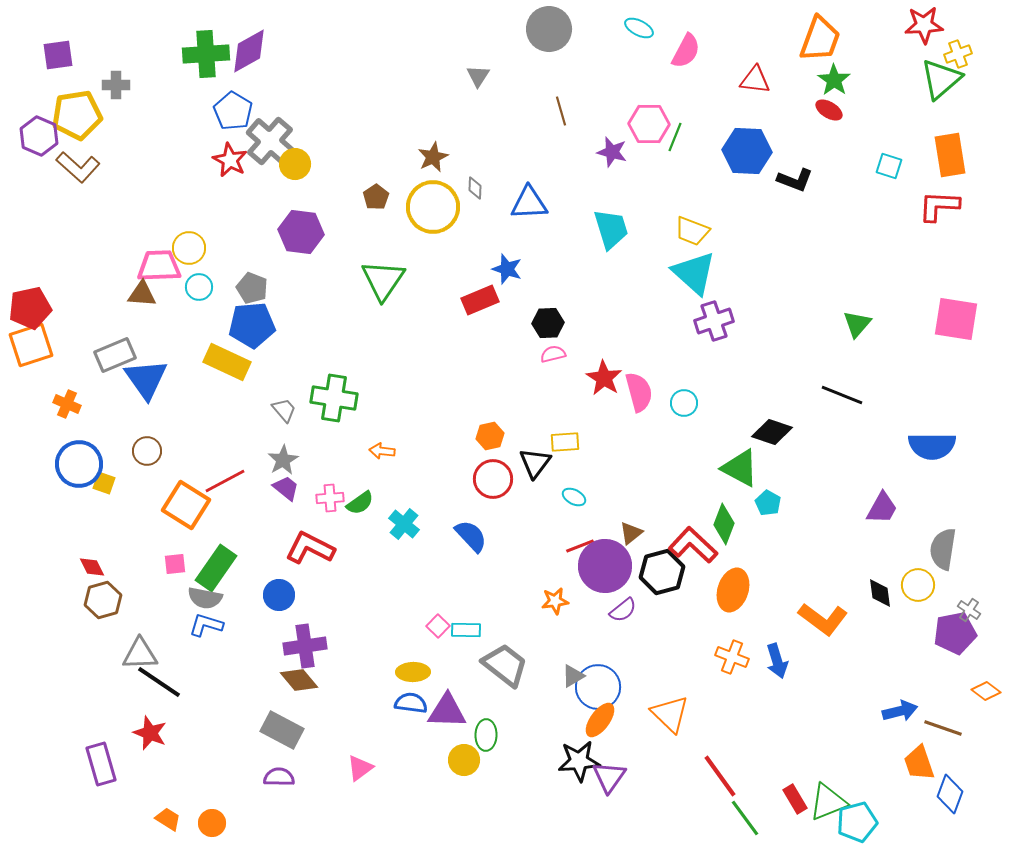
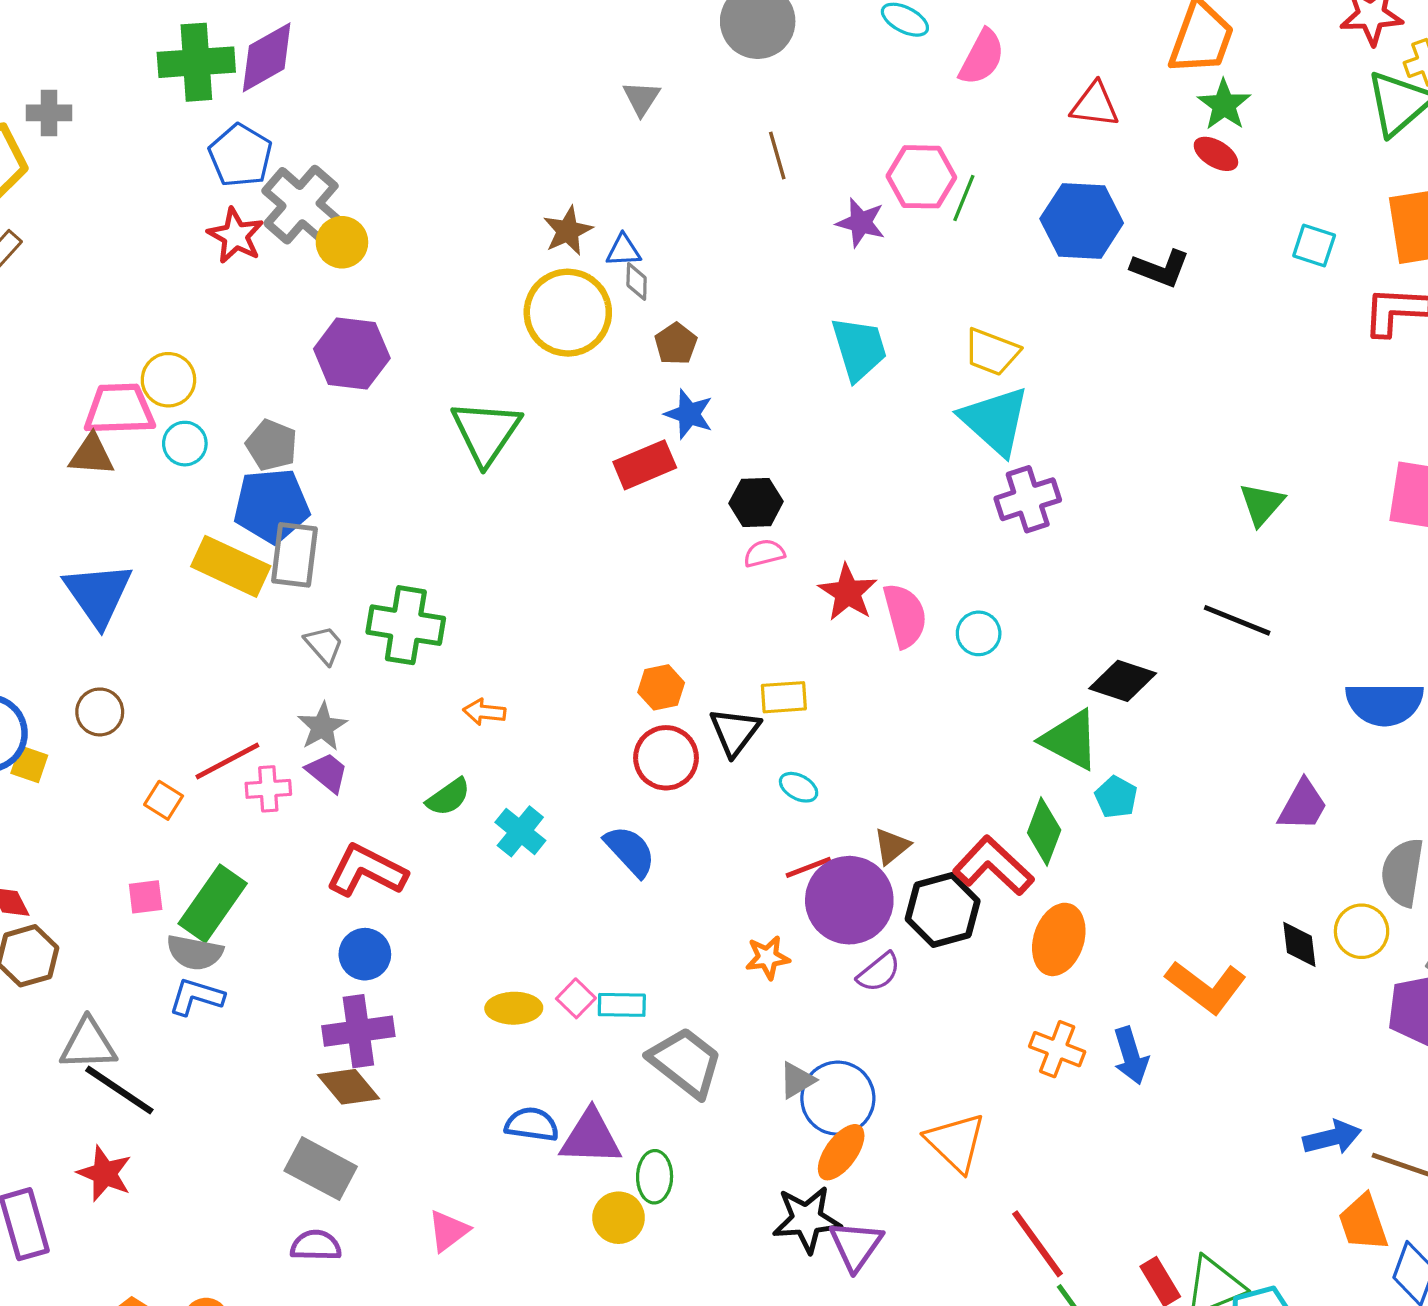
brown pentagon: (376, 197) -> (676, 344), moved
blue triangle: (529, 203) -> (623, 250), moved, size x0.6
gray rectangle: (115, 355) -> (294, 555), moved, turned -60
pink cross: (330, 498) -> (268, 789), moved
orange square: (186, 505) -> (164, 800), size x0.5
blue circle: (279, 595) -> (365, 954), moved
yellow ellipse: (413, 672) -> (514, 1008), moved

